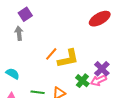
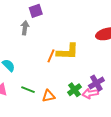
orange line: (51, 54) -> (51, 56), turned -32
yellow L-shape: (68, 59) -> (68, 52), moved

